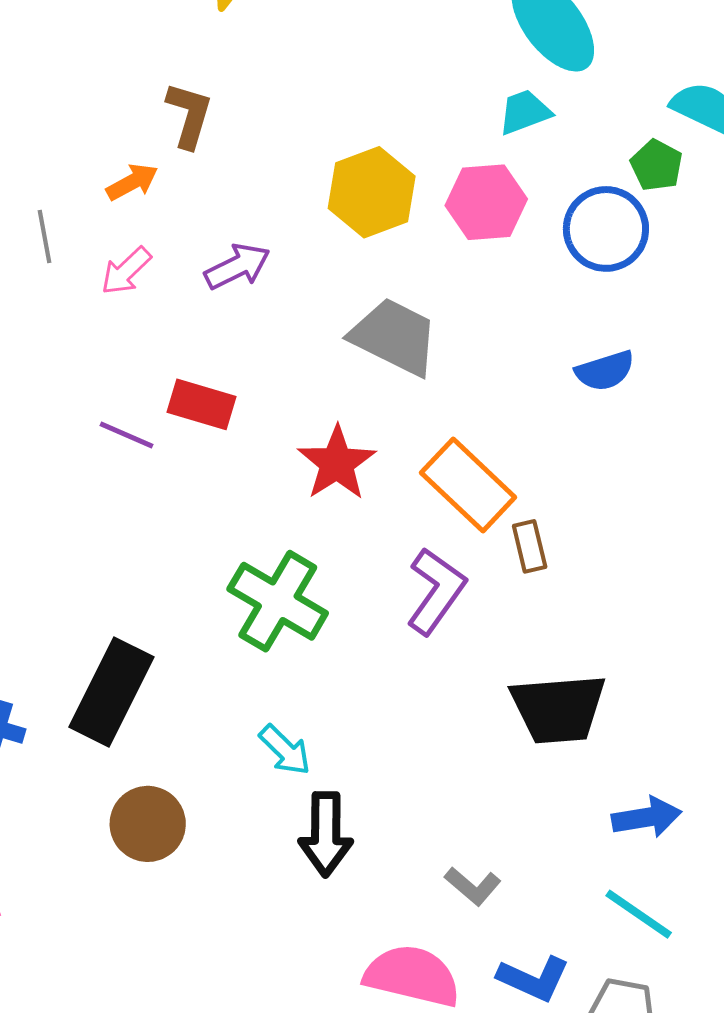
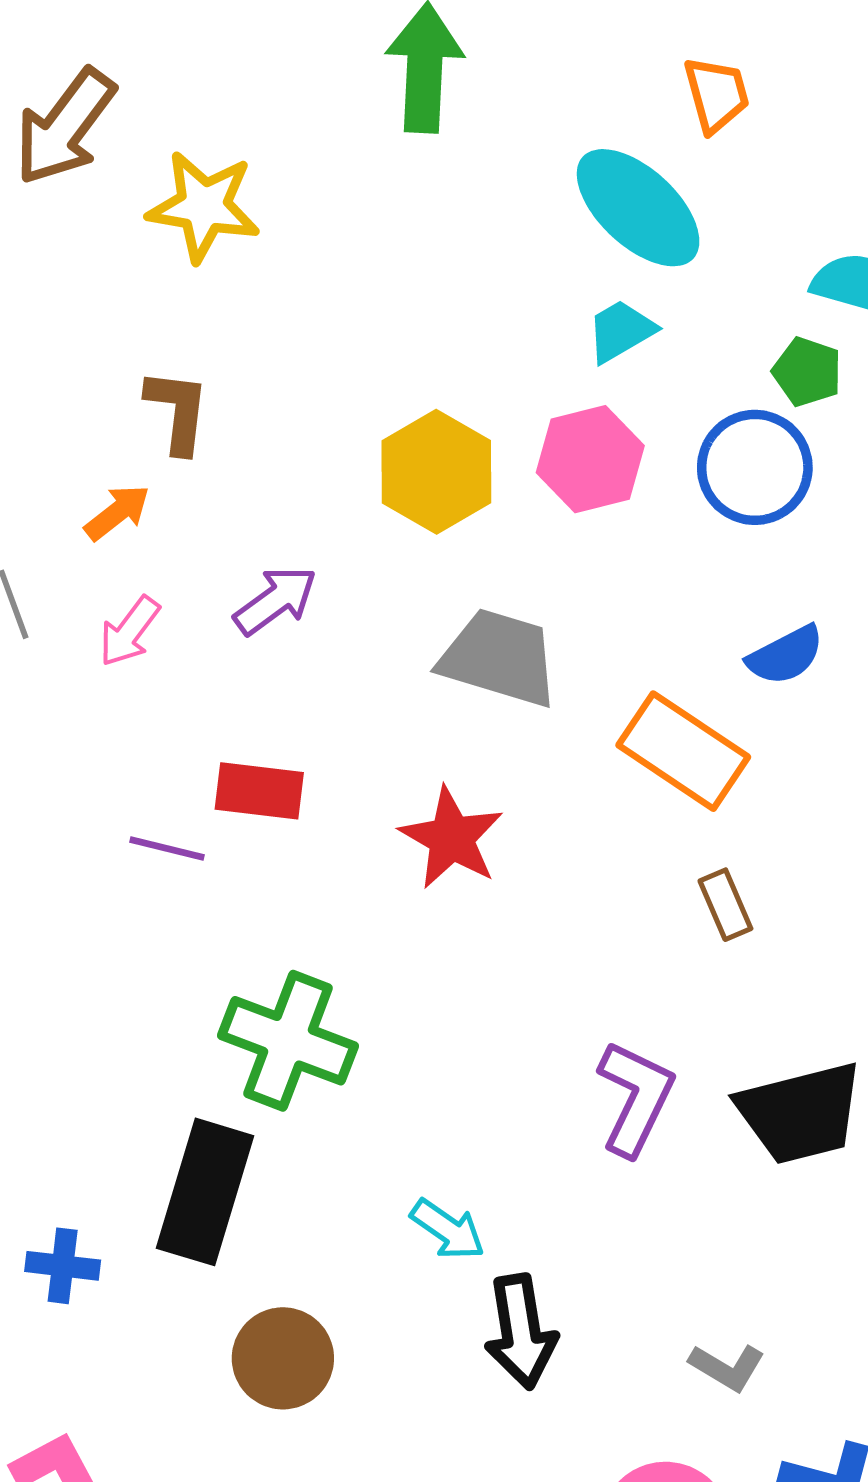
orange rectangle: (468, 485) -> (683, 751), moved
purple L-shape: (436, 591) -> (635, 1098), moved
green cross: (278, 601) -> (288, 1041), moved

